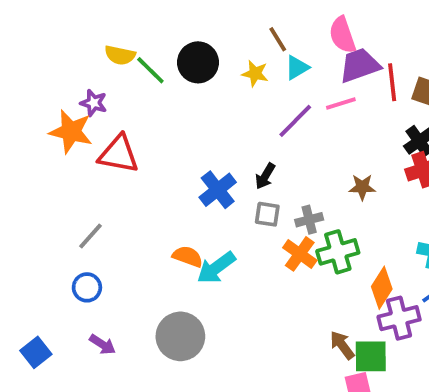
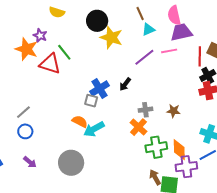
green line: (150, 70) -> (64, 52), moved
yellow star: (255, 73) -> (111, 37), moved, size x1.6
red line: (392, 82) -> (200, 56), moved
brown star: (362, 187) -> (174, 111), moved
gray square: (267, 214) -> (91, 101), moved
gray line: (90, 236) -> (23, 112), moved
green cross: (338, 252) -> (156, 147), moved
orange diamond: (382, 288) -> (179, 150), turned -40

